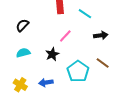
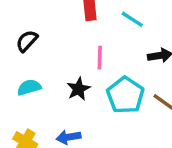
pink line: (65, 36) -> (100, 58), turned -40
cyan pentagon: (78, 71) -> (125, 95), moved

